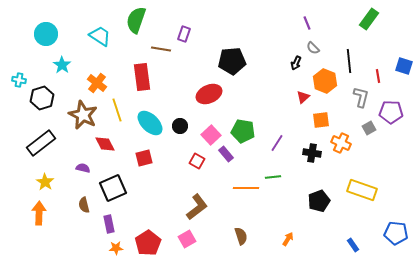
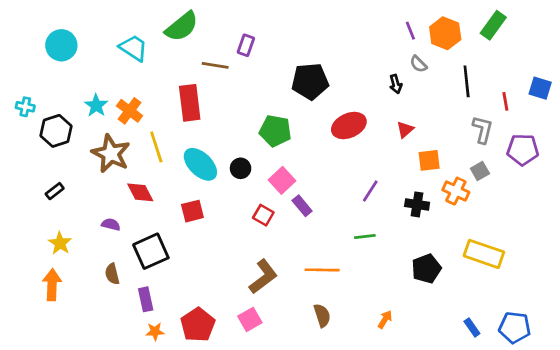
green semicircle: (136, 20) -> (182, 27), turned -148
black arrow: (296, 63) -> (396, 84), turned -40
cyan star: (62, 65) -> (96, 105), moved
orange hexagon: (325, 81) -> (445, 33), moved
red ellipse: (209, 94) -> (349, 126), moved
gray square: (369, 128) -> (480, 171), moved
green pentagon: (243, 131) -> (275, 131), moved
black rectangle: (41, 143) -> (55, 191), size x0.5
orange line: (246, 188) -> (322, 270), moved
blue pentagon: (396, 233) -> (515, 327), moved

